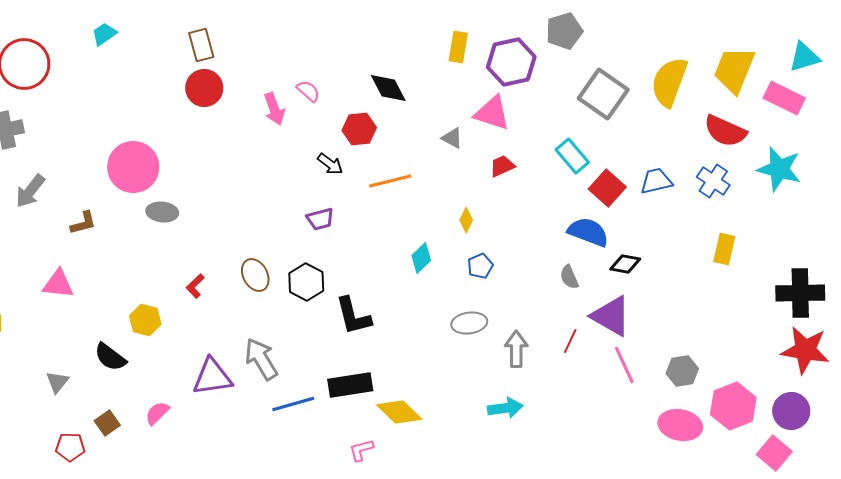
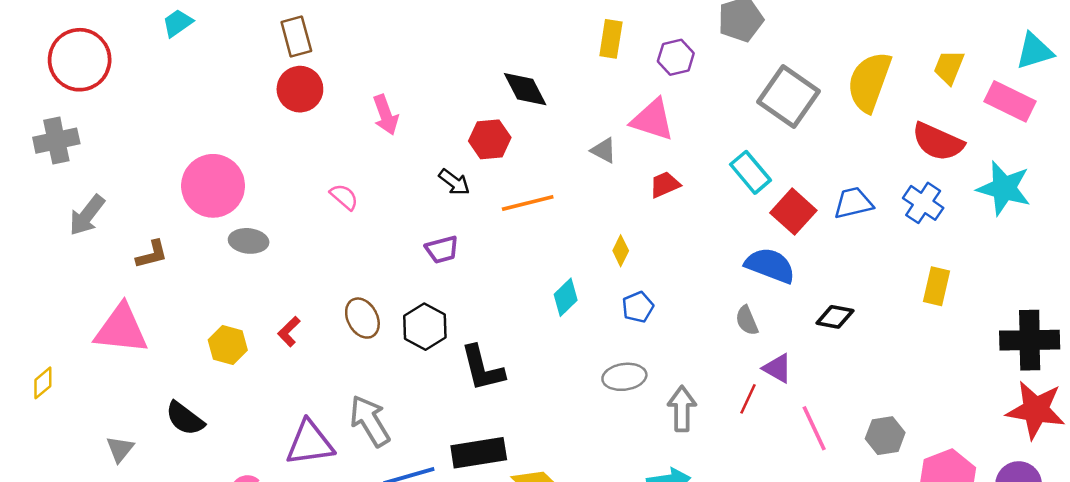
purple hexagon: (511, 62) -> (676, 57), size x0.6
yellow trapezoid: (734, 70) -> (949, 67), size x0.6
pink semicircle: (308, 91) -> (344, 197), moved
black diamond: (625, 264) -> (835, 317), moved
pink triangle: (58, 284) -> (121, 329), size x1.4
purple triangle: (611, 316) -> (777, 368), moved, size x0.6
yellow hexagon: (145, 320) -> (228, 345), moved

